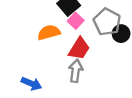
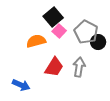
red trapezoid: (79, 49) -> (54, 67), moved
gray arrow: (76, 71) -> (79, 67), moved

